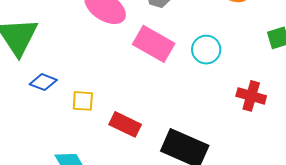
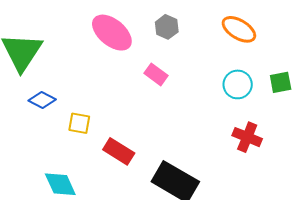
pink rectangle: (154, 44) -> (156, 74), size x0.6
cyan circle: (206, 50) -> (238, 84), moved

